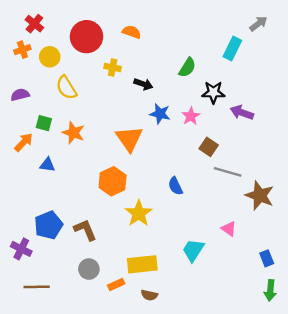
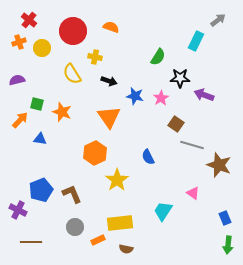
black arrow: (143, 84) -> (109, 81), moved
yellow semicircle: (66, 88) -> (72, 74), moved

